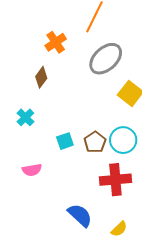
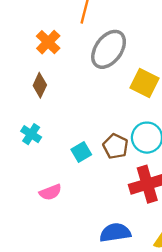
blue semicircle: (80, 215) -> (115, 233), turned -40

